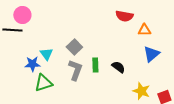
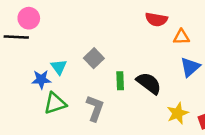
black semicircle: (118, 67) -> (149, 83), size x1.5
gray L-shape: (75, 70) -> (95, 108), moved
yellow star: (141, 91) -> (178, 113), turned 30

